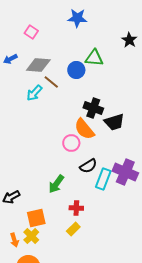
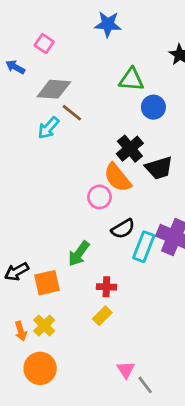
blue arrow: (10, 59) -> (15, 67), moved, turned 56
blue circle: (76, 70) -> (153, 107), moved
black cross: (93, 108) -> (130, 149), turned 30
orange square: (36, 218) -> (47, 283), moved

